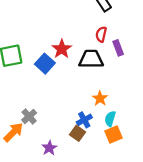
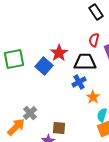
blue cross: (84, 120) -> (79, 82), moved
brown square: (78, 133) -> (59, 128), moved, turned -32

